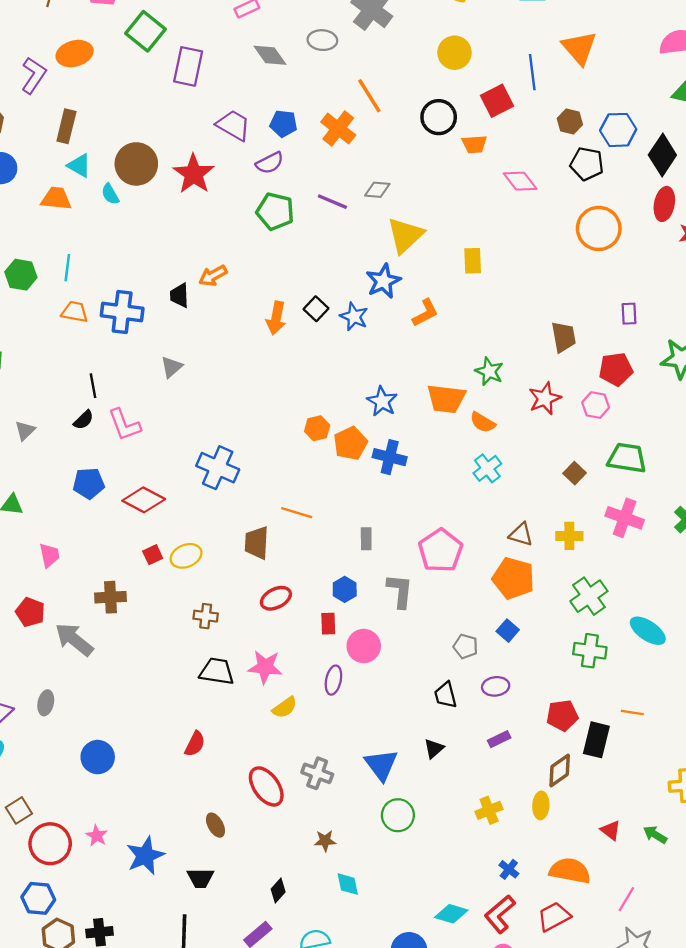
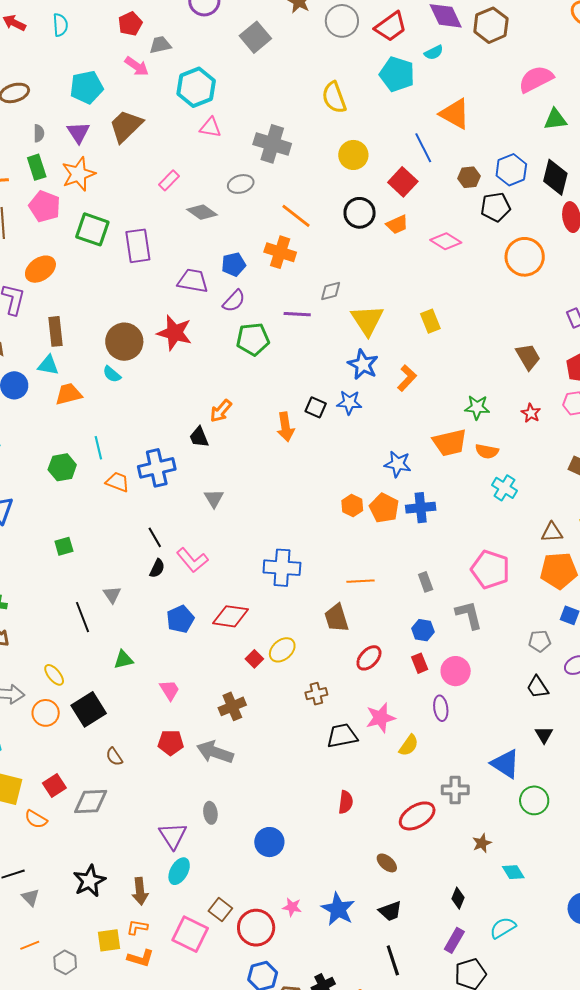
cyan triangle: (79, 166) -> (48, 365), moved
orange trapezoid: (75, 312) -> (118, 482), turned 30
red star: (545, 398) -> (531, 413), size x0.7
red ellipse: (266, 786) -> (417, 816), turned -66

